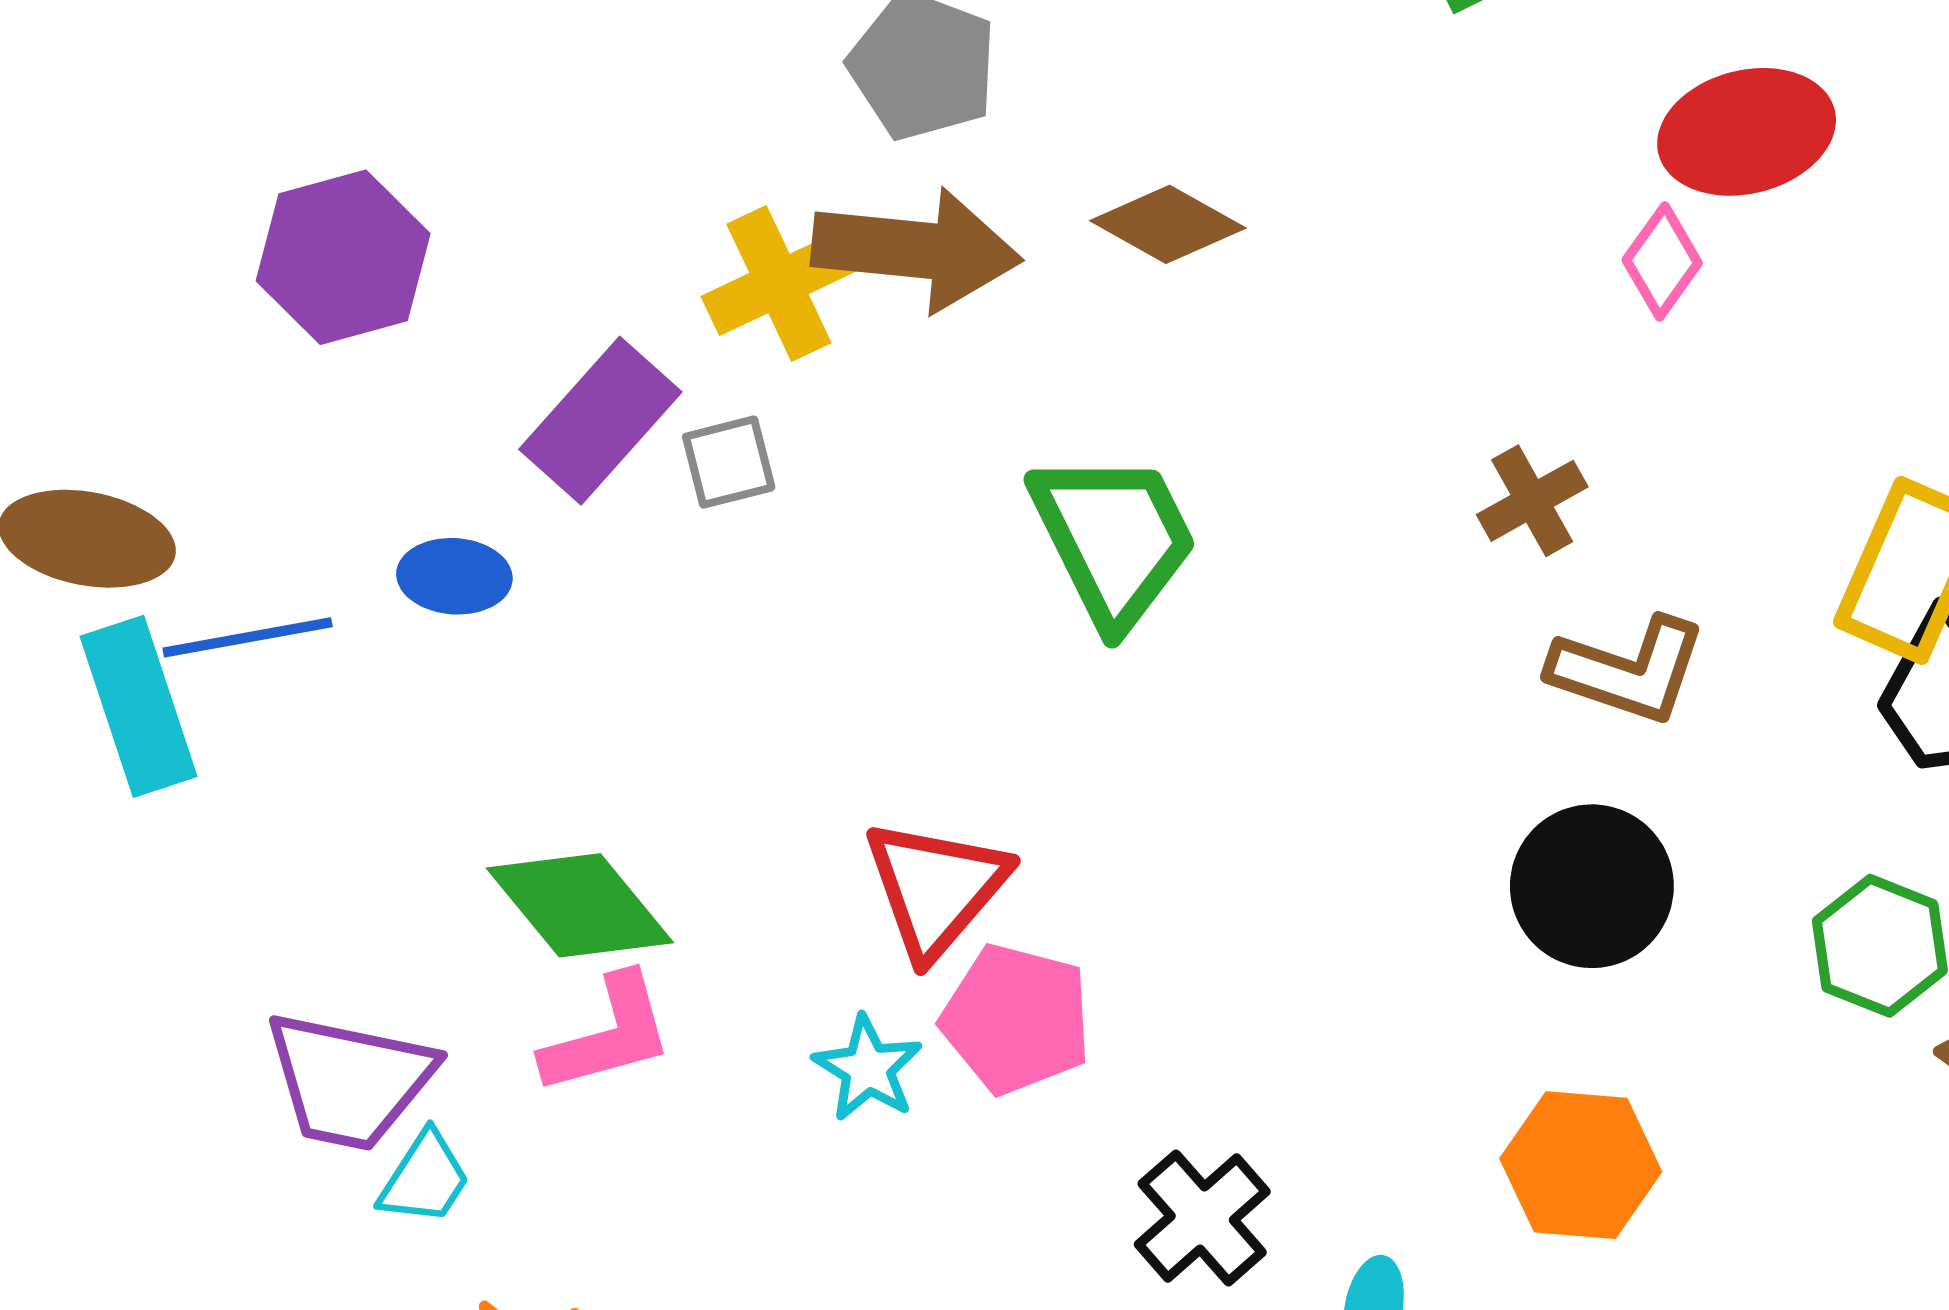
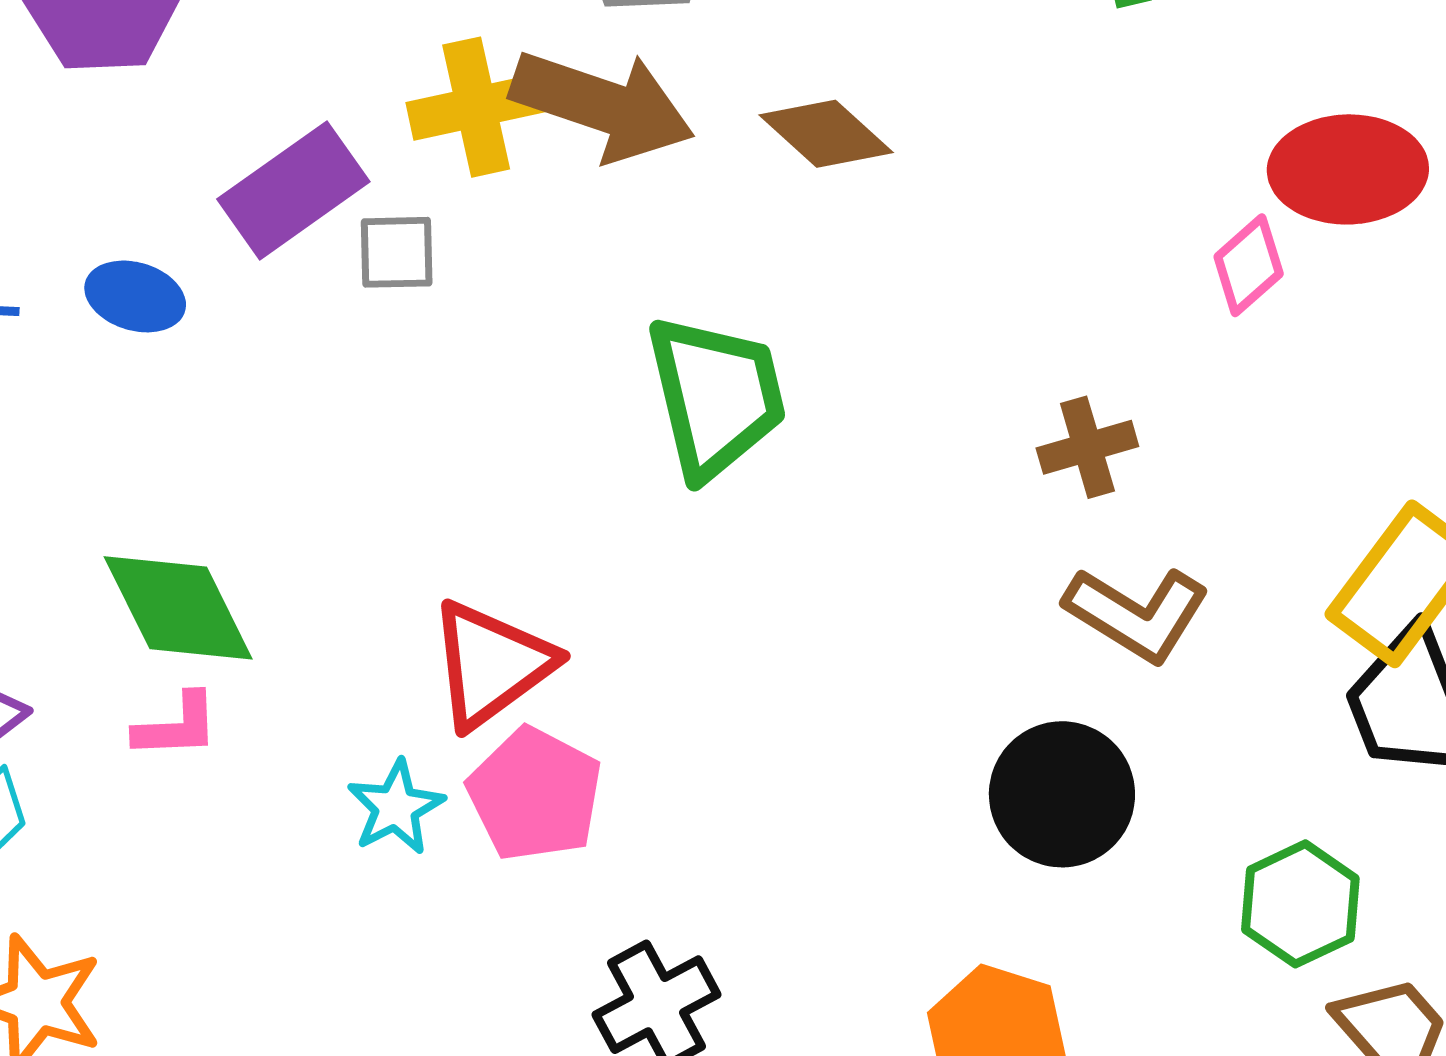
pink L-shape: (608, 1035) -> (177, 726), size x0.7

